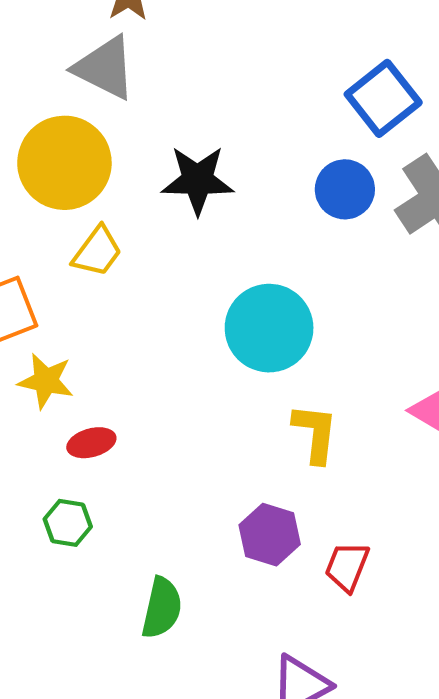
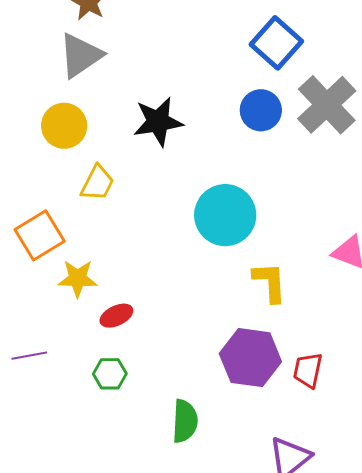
gray triangle: (105, 68) -> (81, 55), turned -51
yellow circle: (64, 163) -> (64, 126), size x0.7
purple hexagon: (270, 535) -> (250, 358), size x1.4

